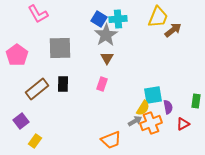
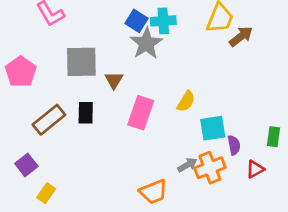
brown triangle: (107, 58) -> (114, 80), moved
pink rectangle: (102, 84) -> (141, 113), size x1.6
yellow semicircle: (143, 108) -> (186, 101), moved

